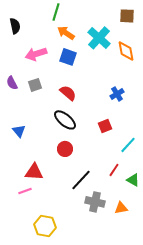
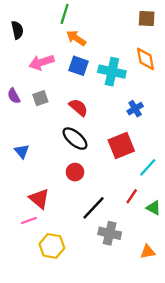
cyan cross: (99, 38) -> (112, 72), moved, turned -30
red square: (105, 126) -> (121, 146), size x1.6
red triangle: (34, 172) -> (39, 199), turned 36
orange triangle: (121, 208) -> (148, 252), moved
yellow hexagon: (45, 226) -> (52, 246), moved

